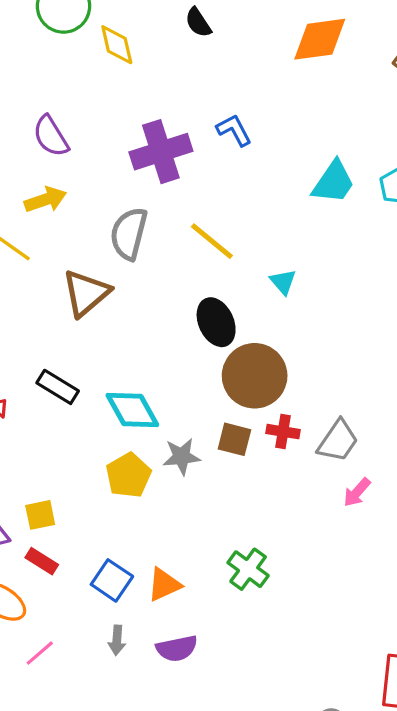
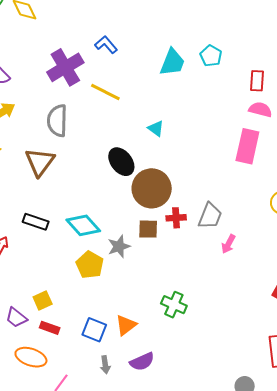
yellow line: (212, 241) -> (105, 92), moved

